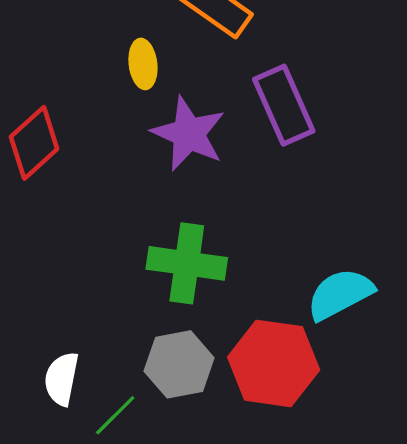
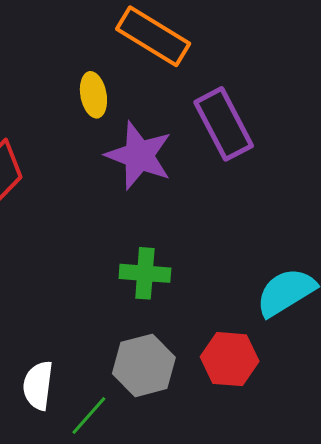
green cross: (187, 263) -> (145, 273), size x0.7
red hexagon: (274, 363) -> (230, 359), size x0.7

